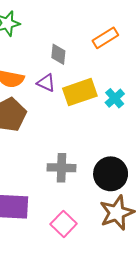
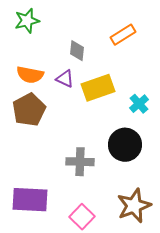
cyan cross: (115, 98) -> (139, 104), moved
black circle: (111, 174) -> (125, 145), moved

